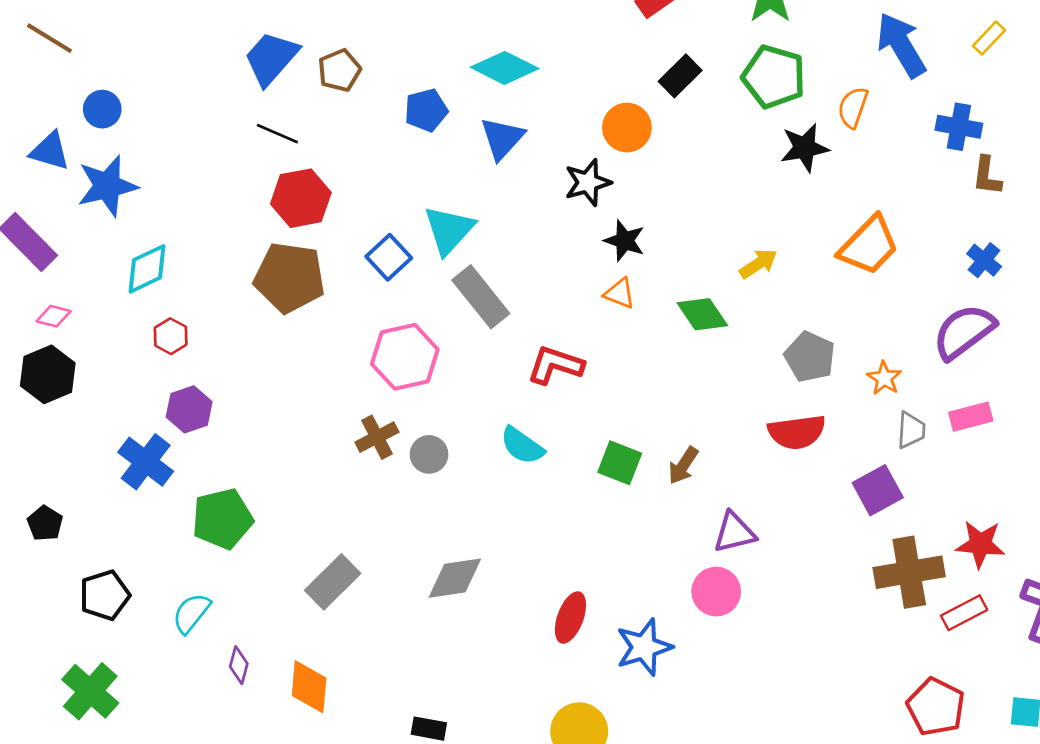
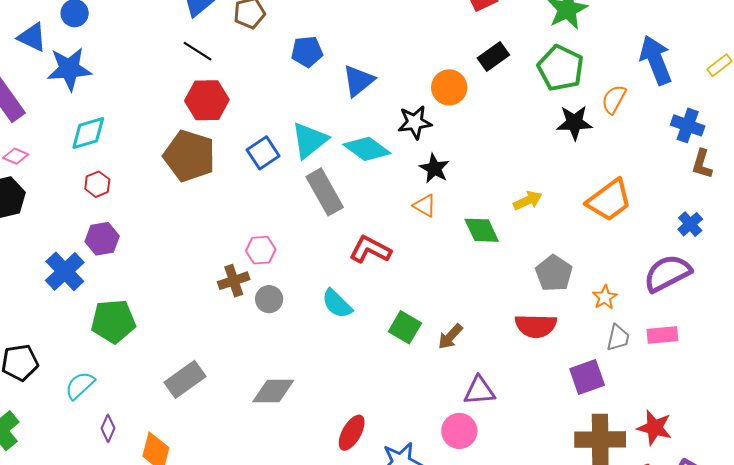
cyan diamond: (505, 68) -> (367, 149), moved
pink hexagon: (405, 357) -> (261, 250), moved, size x0.6

